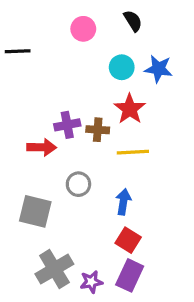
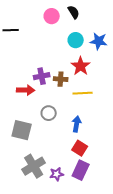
black semicircle: (133, 21) -> (74, 12), moved

